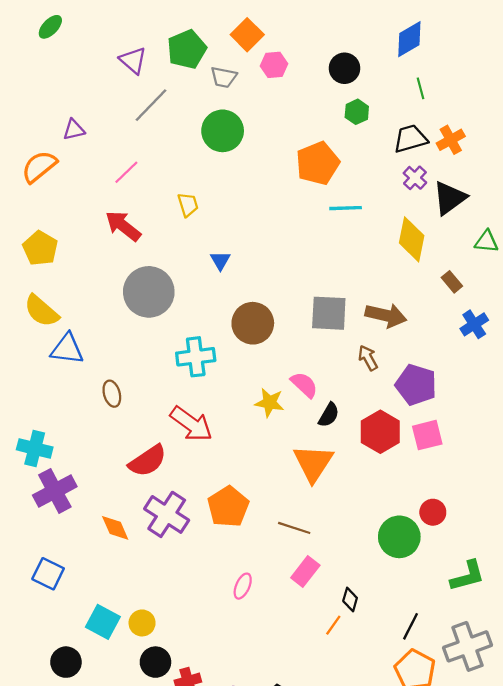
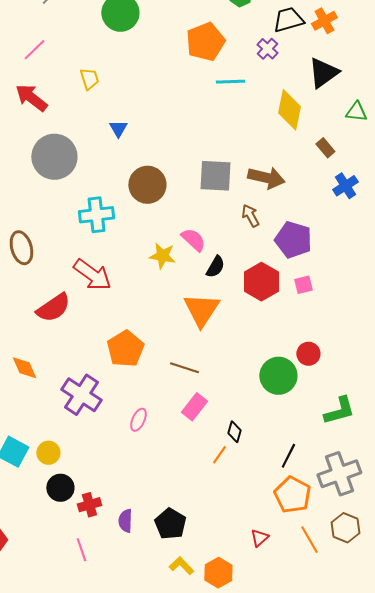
purple cross: (415, 178) -> (267, 49), moved
brown ellipse: (112, 394) -> (21, 248), size x1.4
pink square: (427, 435) -> (303, 285), size x0.7
purple cross: (167, 514) -> (81, 395), moved

